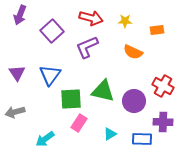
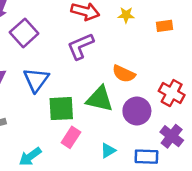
purple square: (52, 31) -> (24, 33), moved
orange semicircle: (133, 52) -> (124, 74), moved
purple cross: (163, 122) -> (172, 136), turned 36

